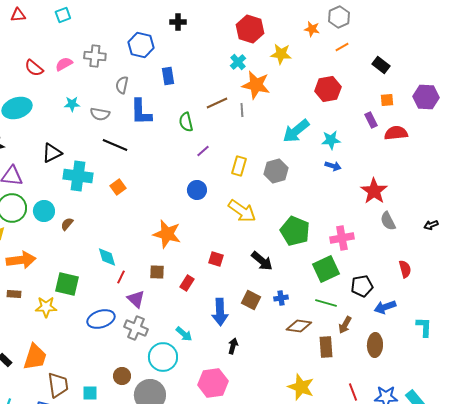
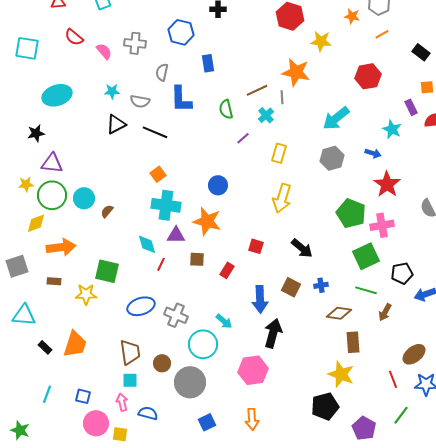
cyan cross: (238, 62) -> (266, 115), moved
pink semicircle: (64, 64) -> (104, 51), turned 78
red semicircle: (34, 68) -> (74, 37), moved
cyan star: (331, 140) -> (392, 129), moved, turned 30
black triangle: (52, 153) -> (116, 124), moved
gray hexagon: (276, 171) -> (332, 158), moved
cyan cross: (78, 176) -> (166, 205), moved
blue circle: (197, 190) -> (218, 185), moved
red star: (374, 191) -> (387, 184), moved
yellow arrow: (242, 211) -> (282, 198), turned 72
green pentagon: (295, 231) -> (351, 213), moved
purple triangle: (136, 299) -> (176, 235), moved, turned -42
brown ellipse: (375, 345) -> (414, 354), moved, turned 50
black arrow: (233, 346) -> (273, 333), size x1.8
brown rectangle: (326, 347) -> (353, 342), moved
brown trapezoid: (58, 385) -> (130, 352), moved

